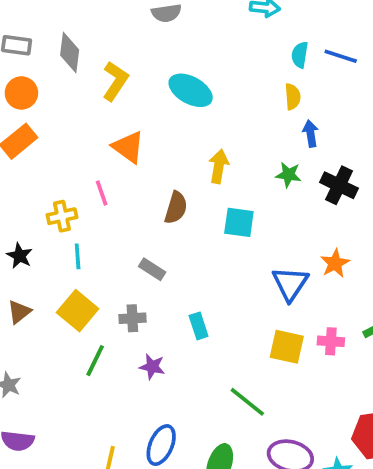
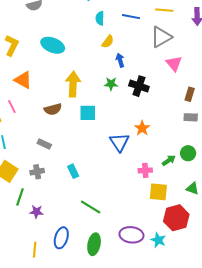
cyan semicircle: (300, 55) -> (100, 18), moved
yellow semicircle: (293, 97) -> (108, 42), turned 48
yellow arrow: (219, 166) -> (73, 84), size x1.4
brown semicircle: (176, 208) -> (53, 109), turned 66
yellow square: (287, 347) -> (158, 192), moved
purple star: (152, 367) -> (36, 212), moved
green line: (247, 402) -> (91, 207), moved

